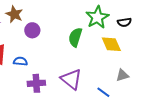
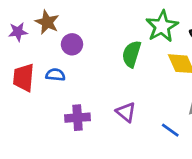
blue semicircle: (20, 61) -> (55, 75), moved
purple triangle: (71, 79) -> (126, 112), size x0.7

